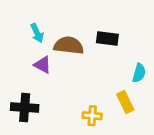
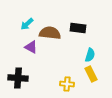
cyan arrow: (37, 33) -> (27, 24), turned 72
cyan semicircle: (139, 73) -> (90, 55), moved

